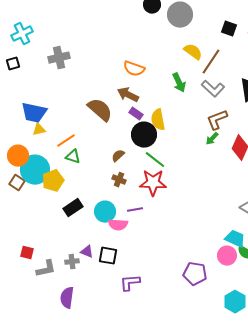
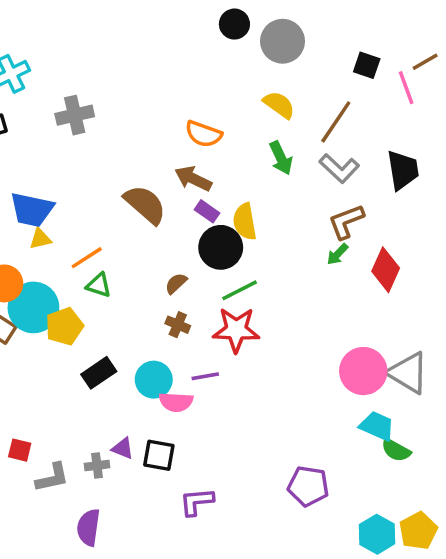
yellow semicircle: (193, 52) -> (279, 105), moved
green line: (155, 160) -> (240, 290), turned -65
pink circle: (227, 256) -> (363, 371), moved, size x1.4

